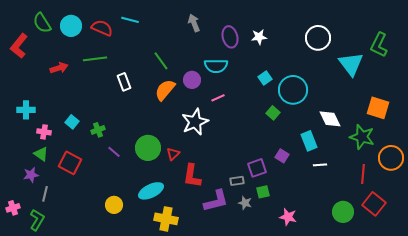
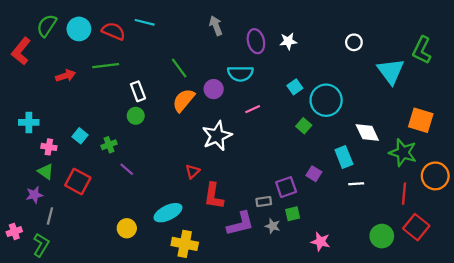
green semicircle: (42, 23) -> (47, 26), turned 65
white circle: (318, 38) -> (354, 42), size x0.6
pink line: (218, 98) -> (253, 109), moved
green circle: (148, 148) -> (136, 116), moved, size x0.6

